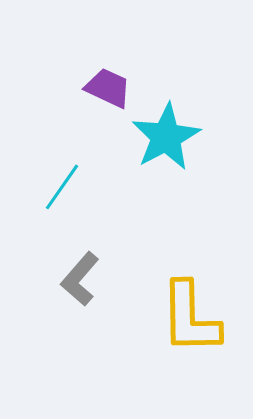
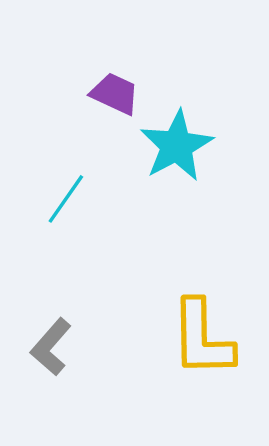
gray L-shape: (80, 279) -> (51, 347), moved

